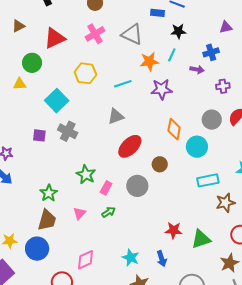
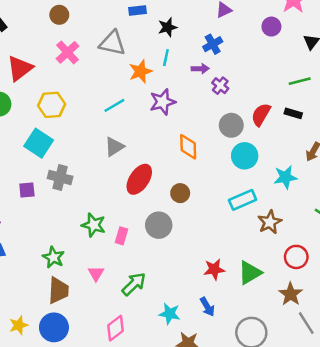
yellow hexagon: (85, 73) -> (52, 105), moved
purple cross: (223, 86) -> (220, 86), moved, turned -32
cyan circle: (197, 147) -> (245, 156), moved
green arrow: (109, 212) -> (134, 284), moved, size x1.5

